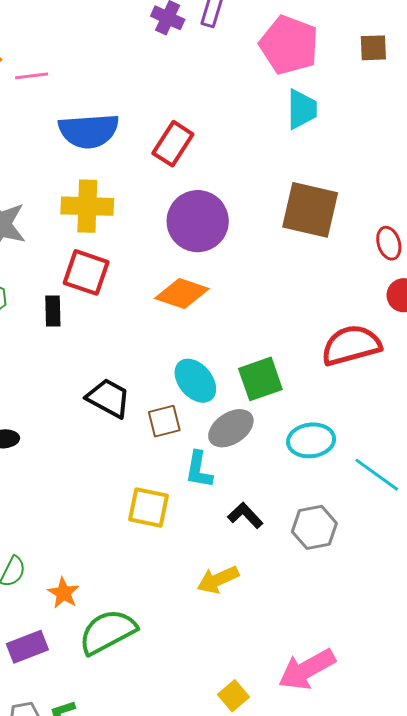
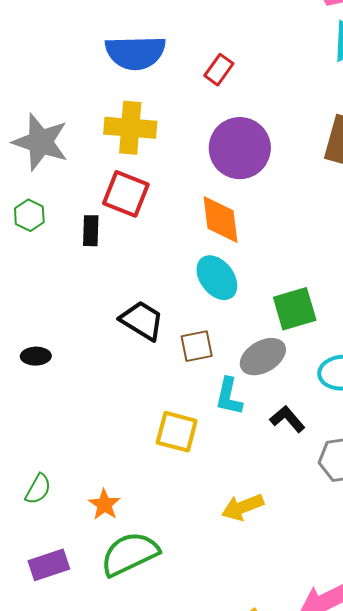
red rectangle: (173, 144) -> (219, 70), size x0.7
orange diamond: (182, 293) -> (221, 220), turned 62
cyan ellipse: (195, 381) -> (217, 278), moved
black L-shape: (245, 515) -> (287, 419), moved
orange star: (64, 593) -> (104, 504), moved

